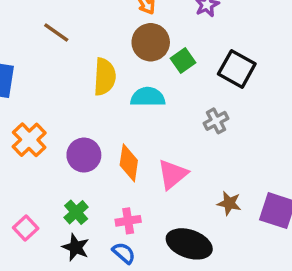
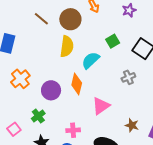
brown circle: (151, 42) -> (70, 19), moved
cyan semicircle: (148, 97) -> (91, 60), turned -48
orange diamond: (129, 163) -> (77, 84), moved
green cross: (76, 212) -> (38, 116), moved

